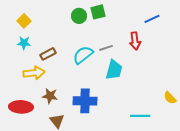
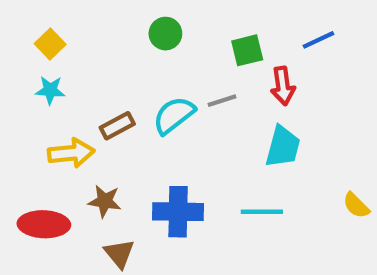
green square: (98, 12) -> (247, 50), moved
brown rectangle: (48, 54) -> (117, 126), moved
cyan trapezoid: (114, 70) -> (283, 147), moved
cyan line: (140, 116) -> (262, 212), moved

